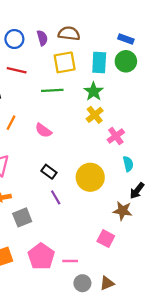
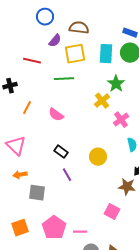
purple semicircle: (42, 38) -> (55, 41), moved, turned 56
blue circle: (14, 39) -> (45, 17), moved
green star: (94, 91) -> (116, 84), moved
yellow circle: (90, 177) -> (98, 157), size x0.7
gray square: (22, 217) -> (37, 193), turned 30

